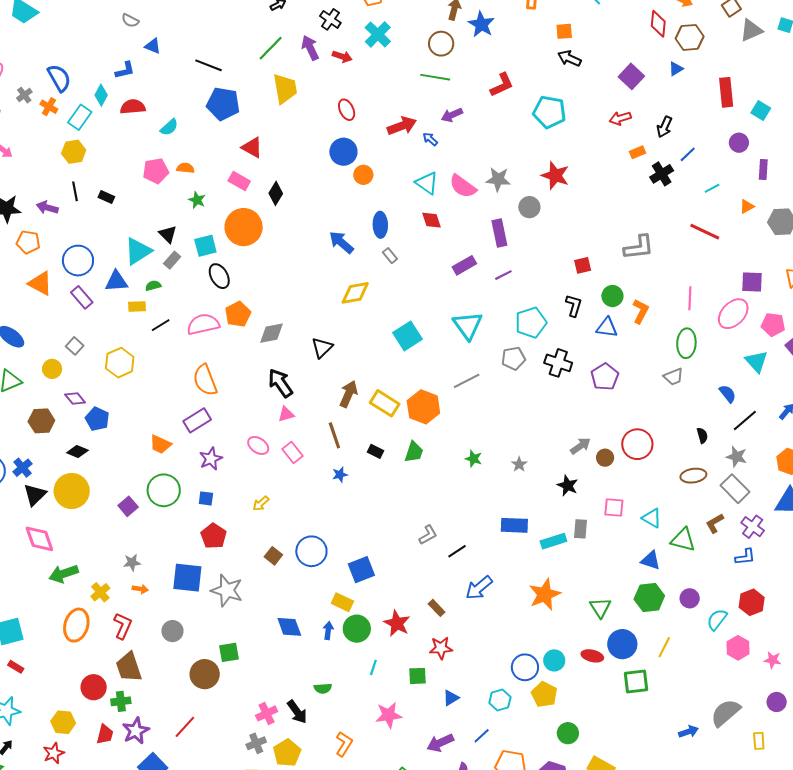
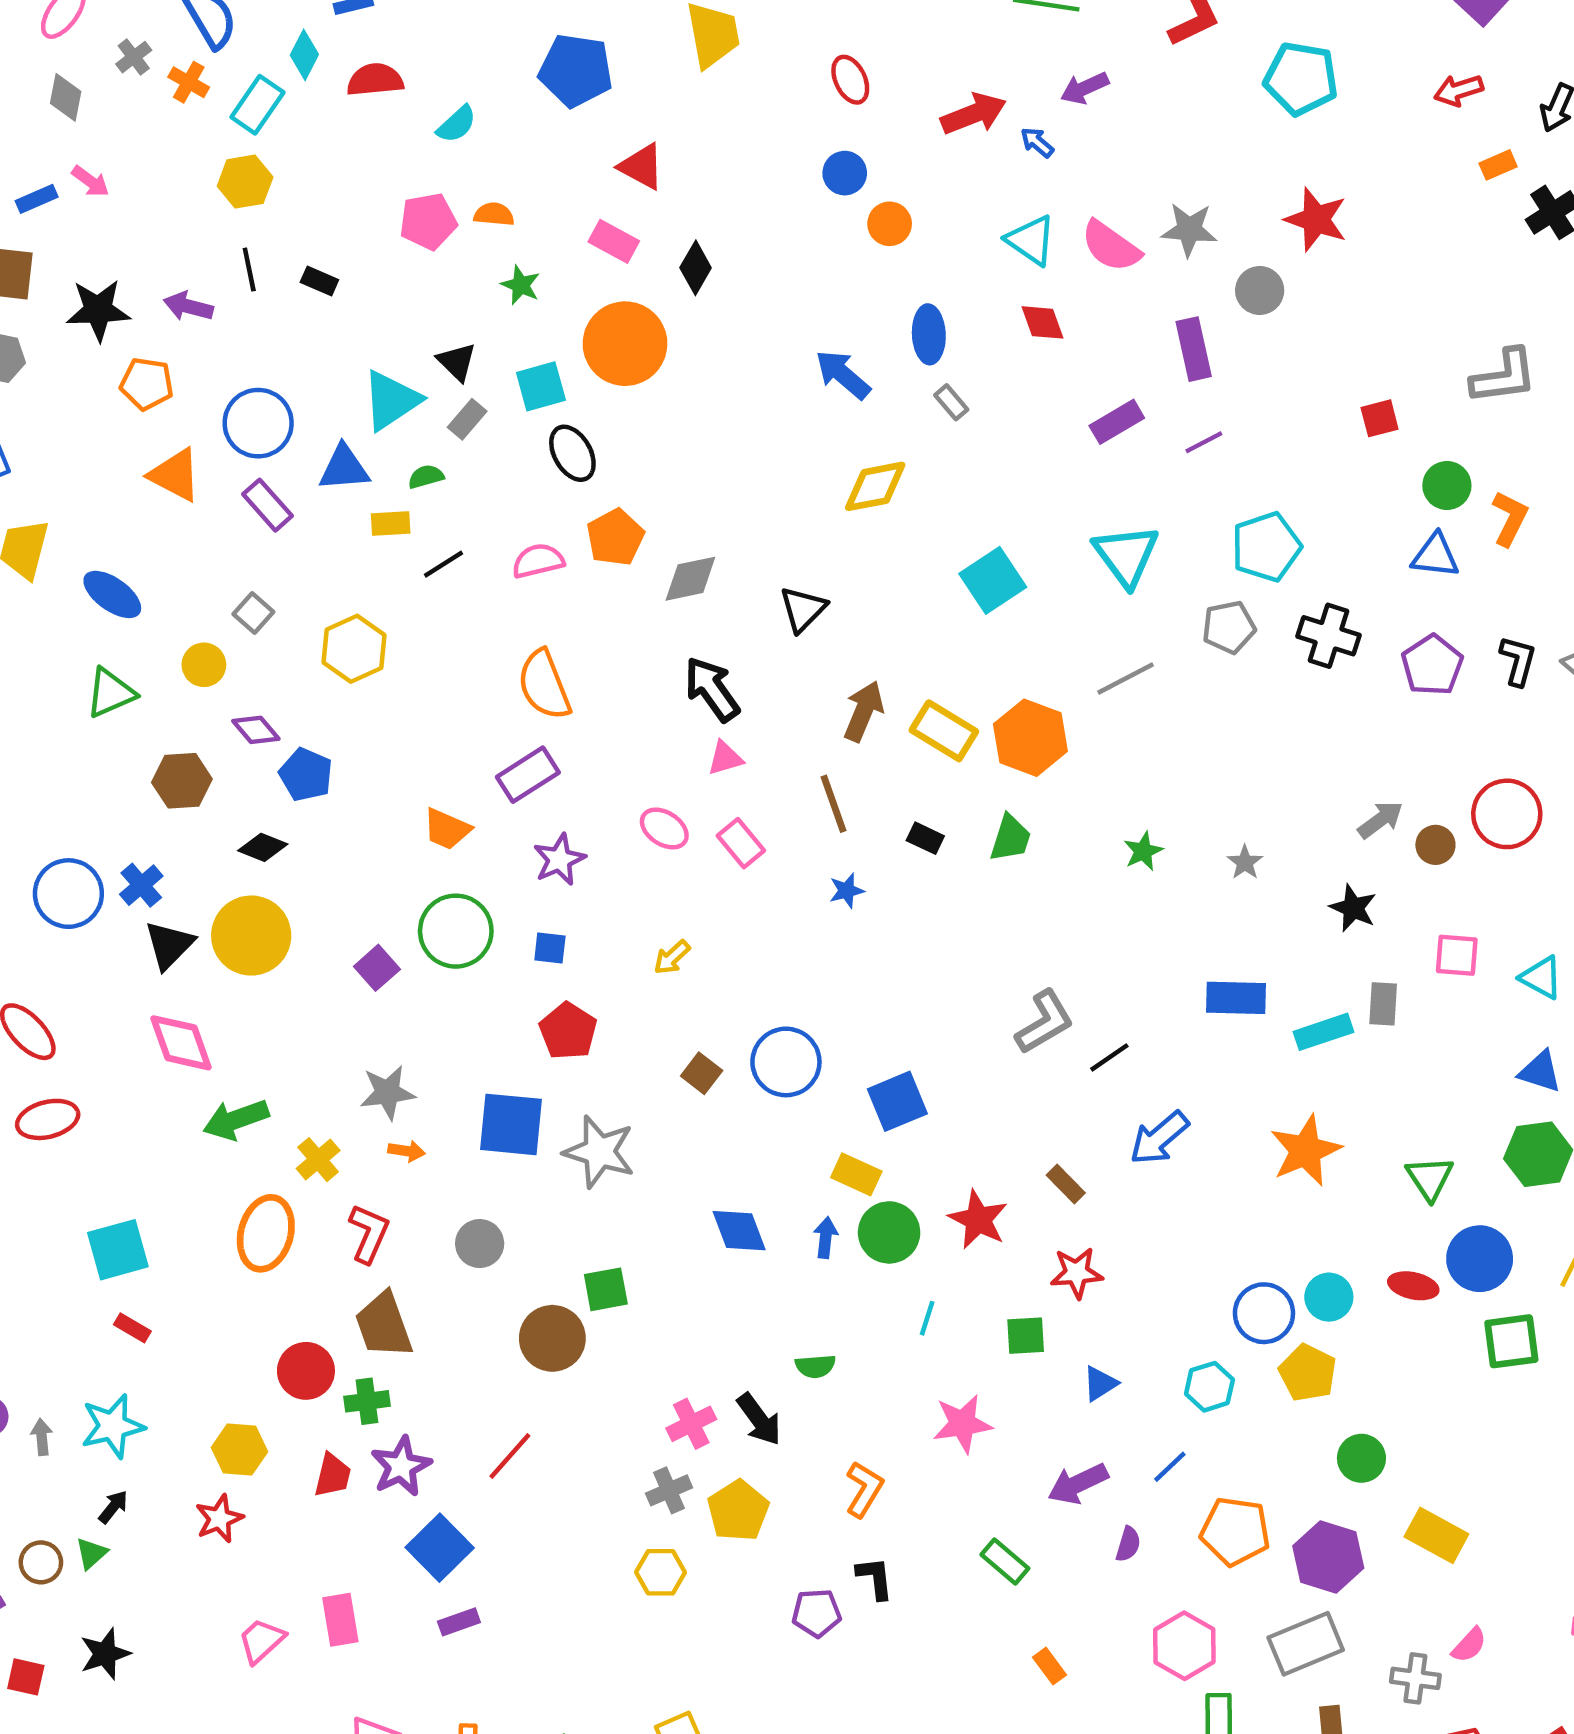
blue circle: (343, 152) -> (845, 173), size x0.7
black L-shape: (574, 306) -> (1518, 661), moved
pink semicircle: (203, 324) -> (538, 561), size x0.7
green star: (474, 459) -> (1143, 851), turned 30
gray L-shape: (428, 535) -> (1045, 1022), size x1.4
gray star: (132, 562) -> (387, 1092), size x1.4

